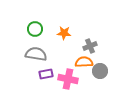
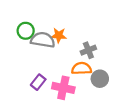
gray semicircle: (36, 54) -> (43, 40), moved
purple rectangle: (46, 74) -> (38, 82), turned -40

